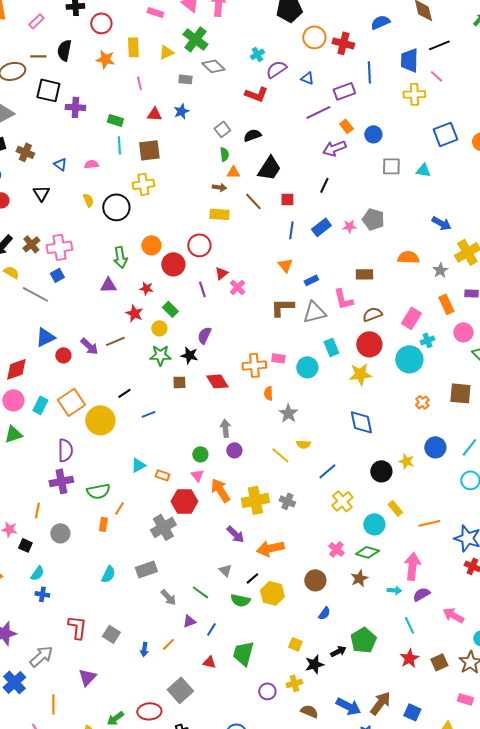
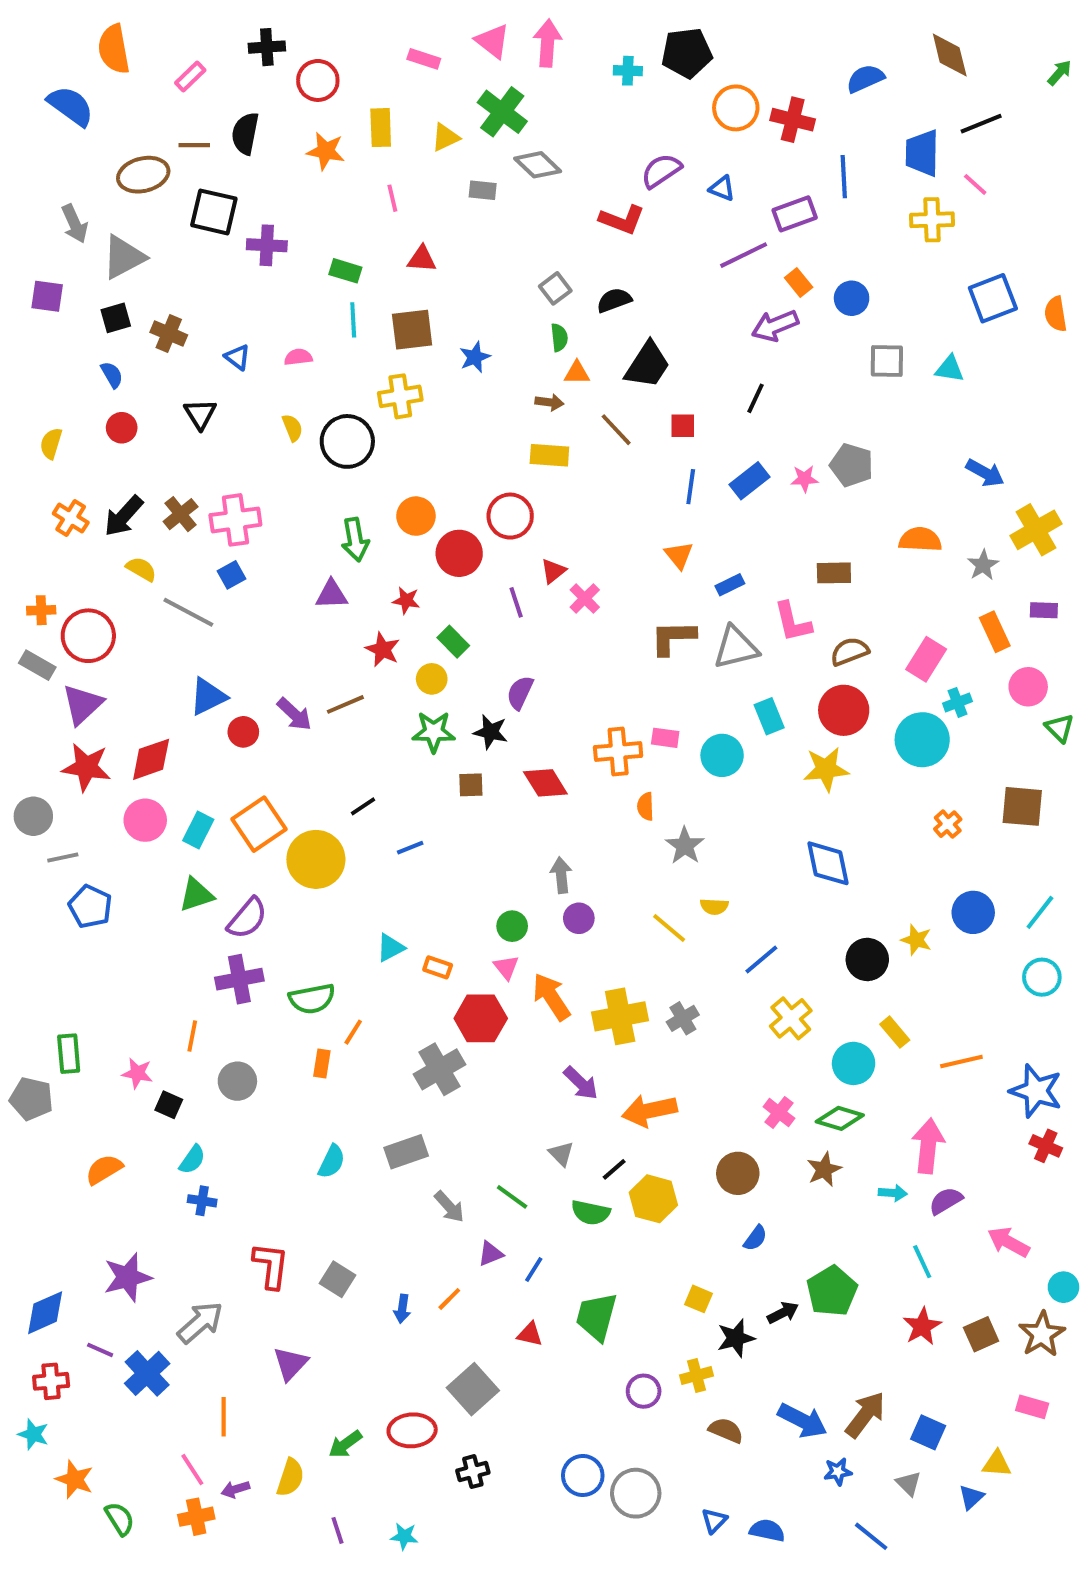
cyan cross: (257, 54) -> (628, 71), moved, turned 32
blue star: (181, 111) -> (475, 357), moved
green triangle: (13, 434) -> (196, 895), moved
purple semicircle: (65, 450) -> (247, 918), turned 40
gray cross: (287, 501) -> (683, 1018), turned 35

